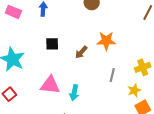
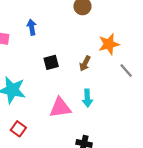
gray line: (112, 75) -> (126, 71), moved, turned -40
cyan arrow: (74, 93) -> (87, 98), moved

